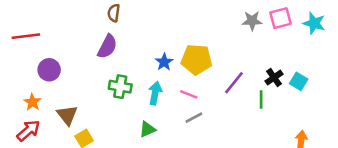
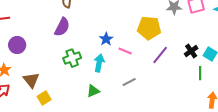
yellow pentagon: (196, 59) -> (149, 28), moved
green cross: (120, 87) -> (72, 58), turned -30
pink line: (189, 94) -> (125, 51), moved
green line: (261, 100) -> (200, 73), moved

